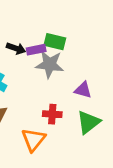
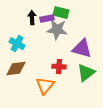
black arrow: (16, 48) -> (32, 18), turned -112
purple triangle: (83, 90) -> (82, 49), size x1.5

